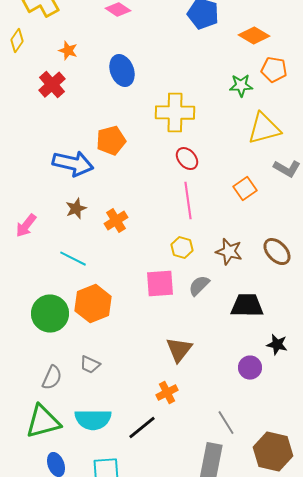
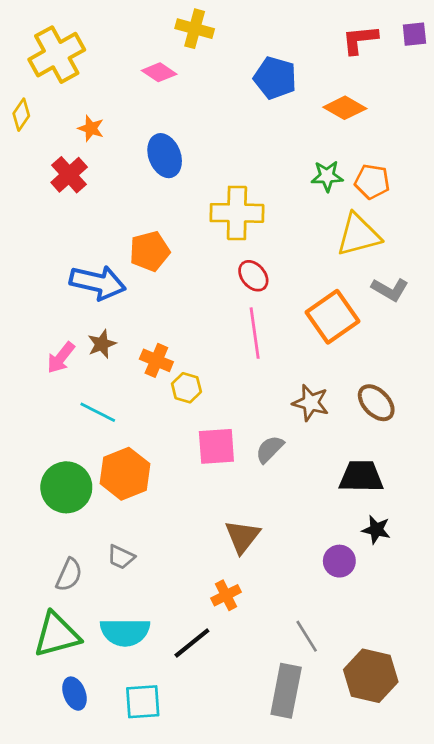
orange pentagon: (274, 70) -> (372, 182), moved
orange square: (245, 189) -> (333, 317), size x1.6
orange cross: (116, 221) -> (156, 360), turned -35
pink arrow: (26, 226) -> (61, 358), moved
yellow hexagon: (182, 248) -> (186, 388), moved
black trapezoid: (247, 306) -> (361, 476), moved

